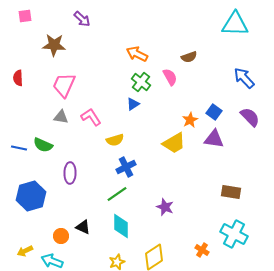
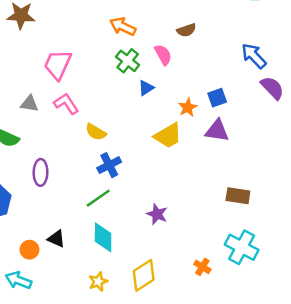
pink trapezoid: (64, 85) -> (58, 64), moved
blue triangle: (133, 104) -> (146, 88), moved
blue square: (214, 112) -> (217, 98), turned 35
purple semicircle: (250, 117) -> (272, 88), moved
yellow semicircle: (115, 140) -> (96, 132), turned 48

